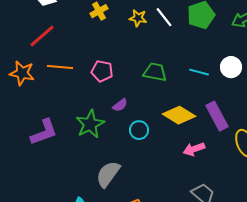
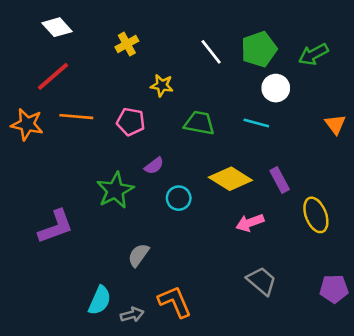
yellow star: (138, 18) -> (162, 85), moved
white circle: (231, 67) -> (276, 88), moved
purple rectangle: (217, 116) -> (280, 180), size x0.7
purple L-shape: (44, 132) -> (56, 227), moved
gray semicircle: (108, 174) -> (139, 255), size x0.7

